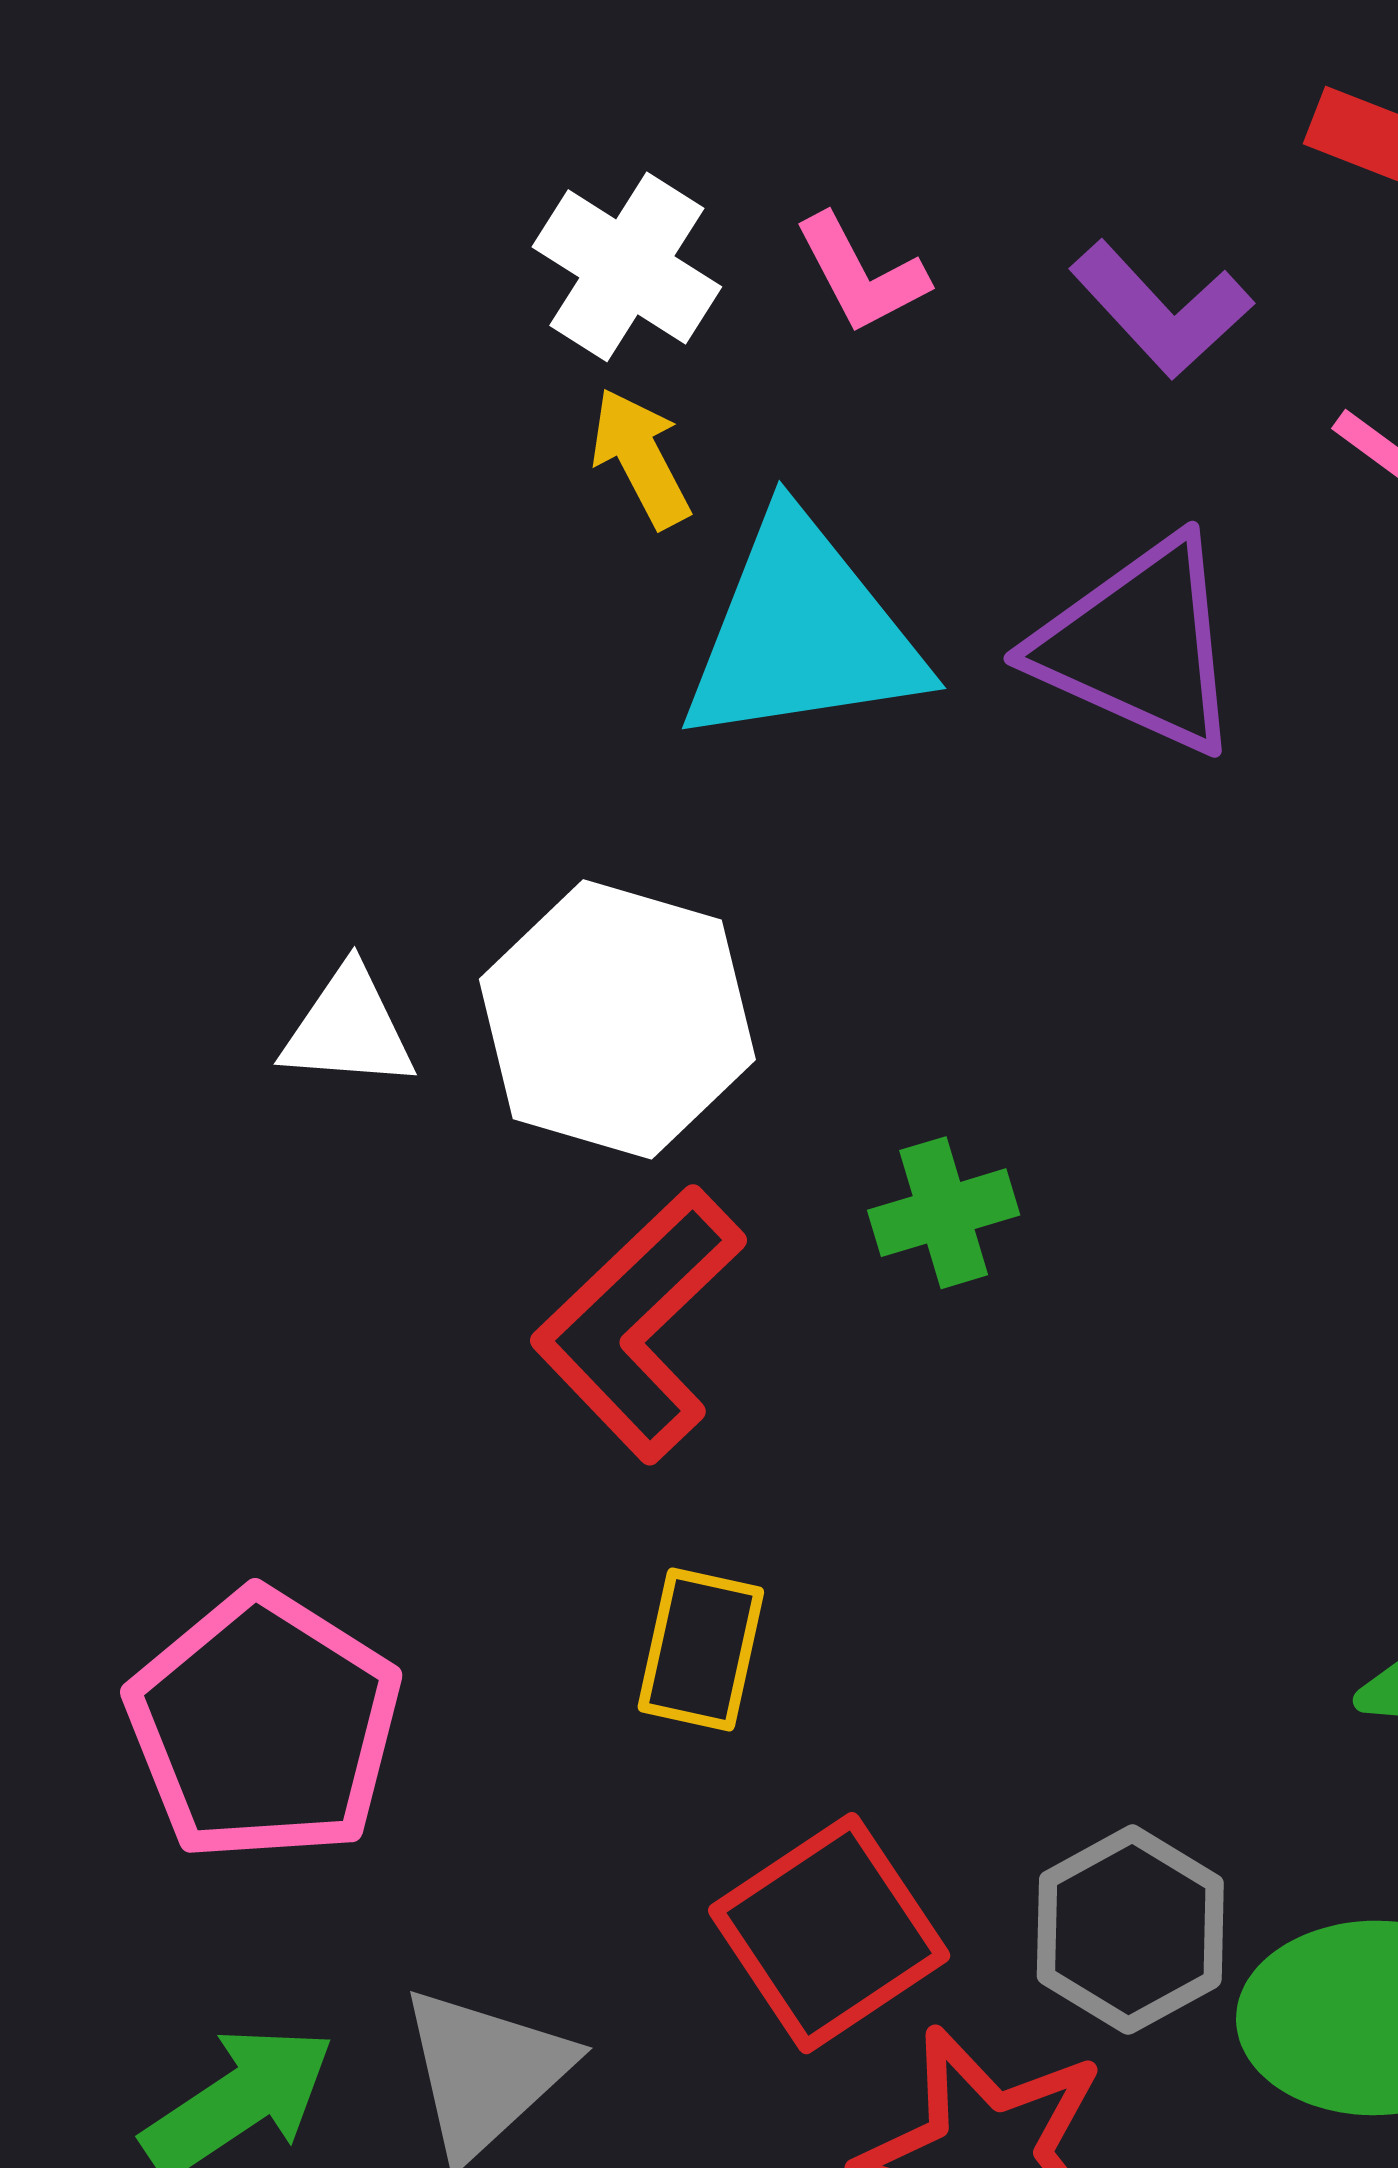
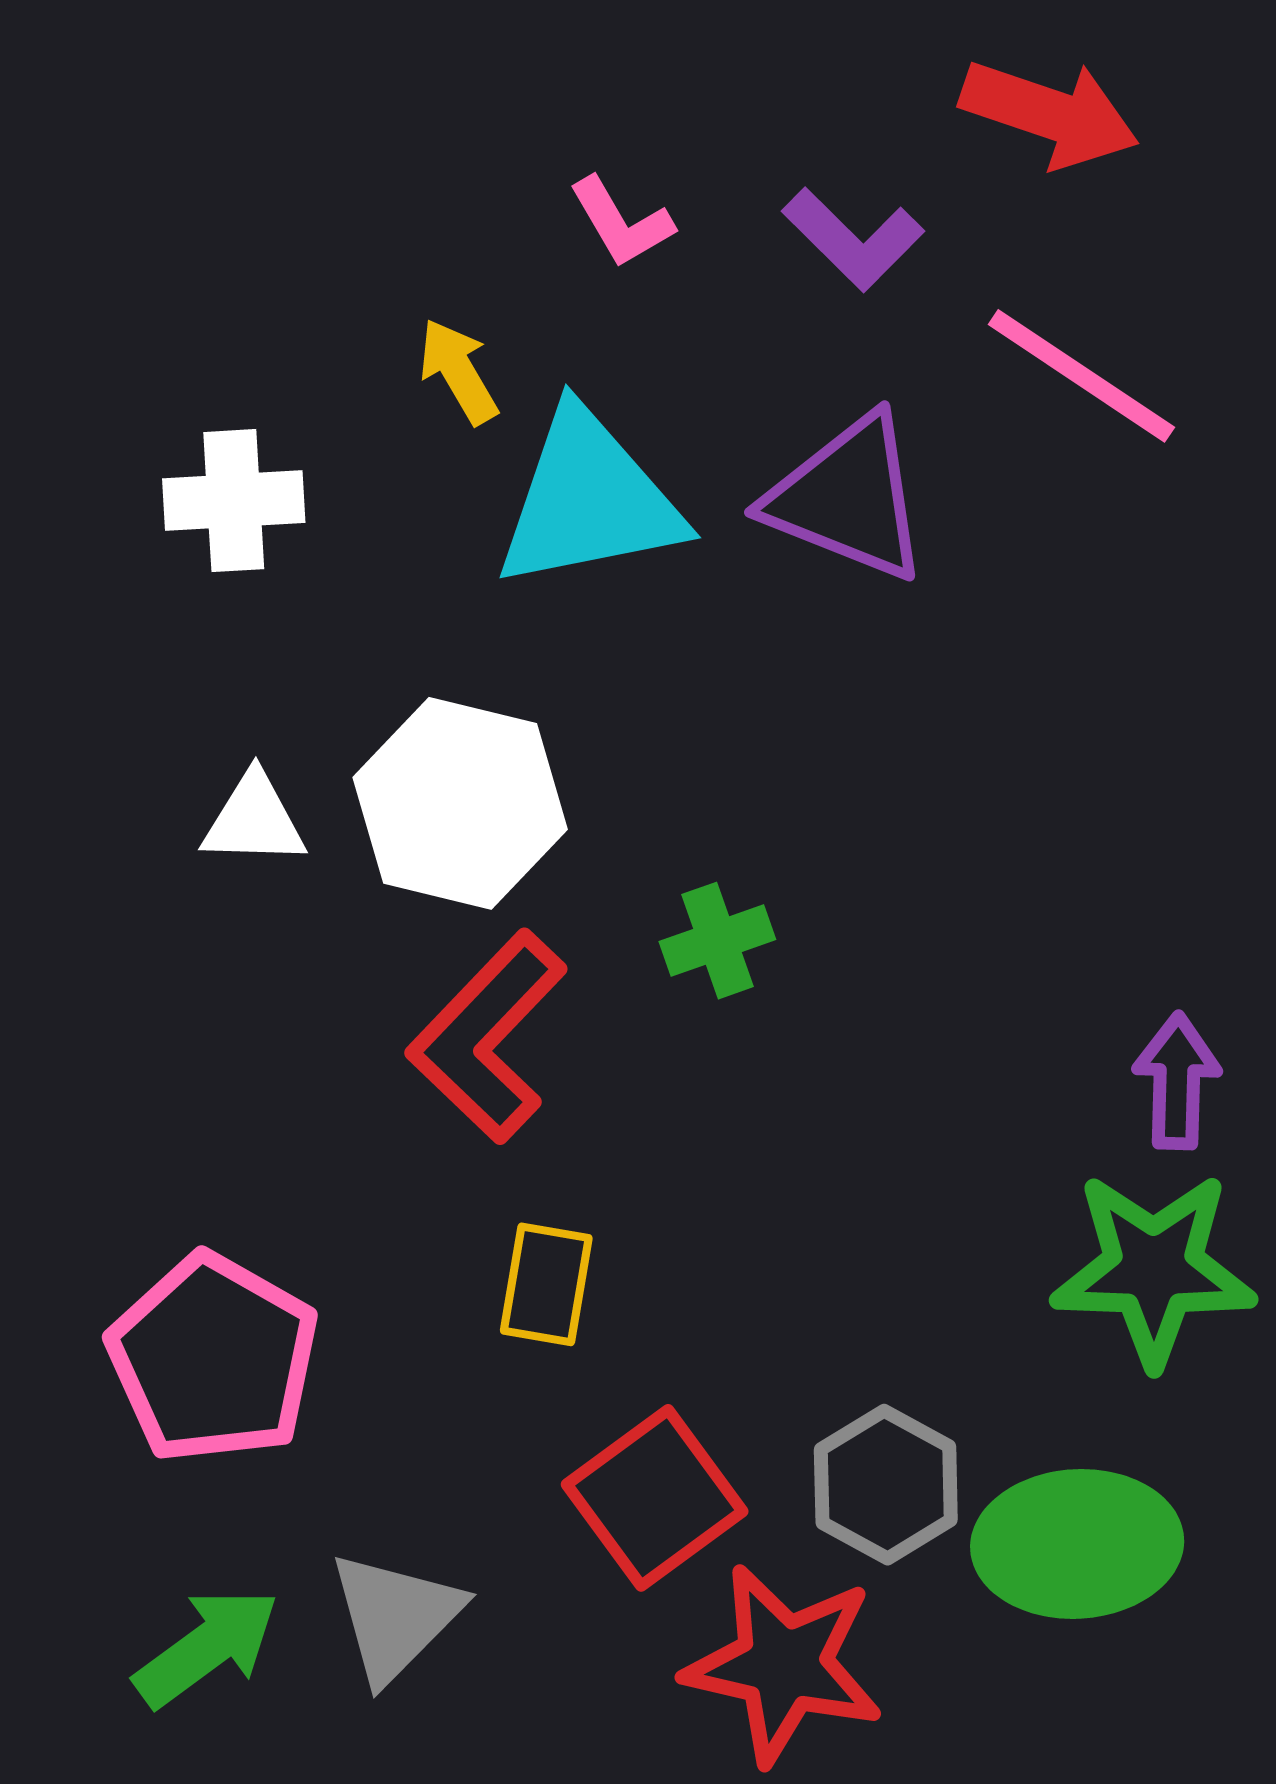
white cross: (627, 267) -> (234, 501), moved, turned -33

